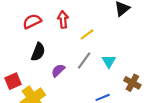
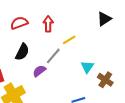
gray line: (84, 60) -> (53, 56), moved
brown cross: (132, 83) -> (105, 80), moved

